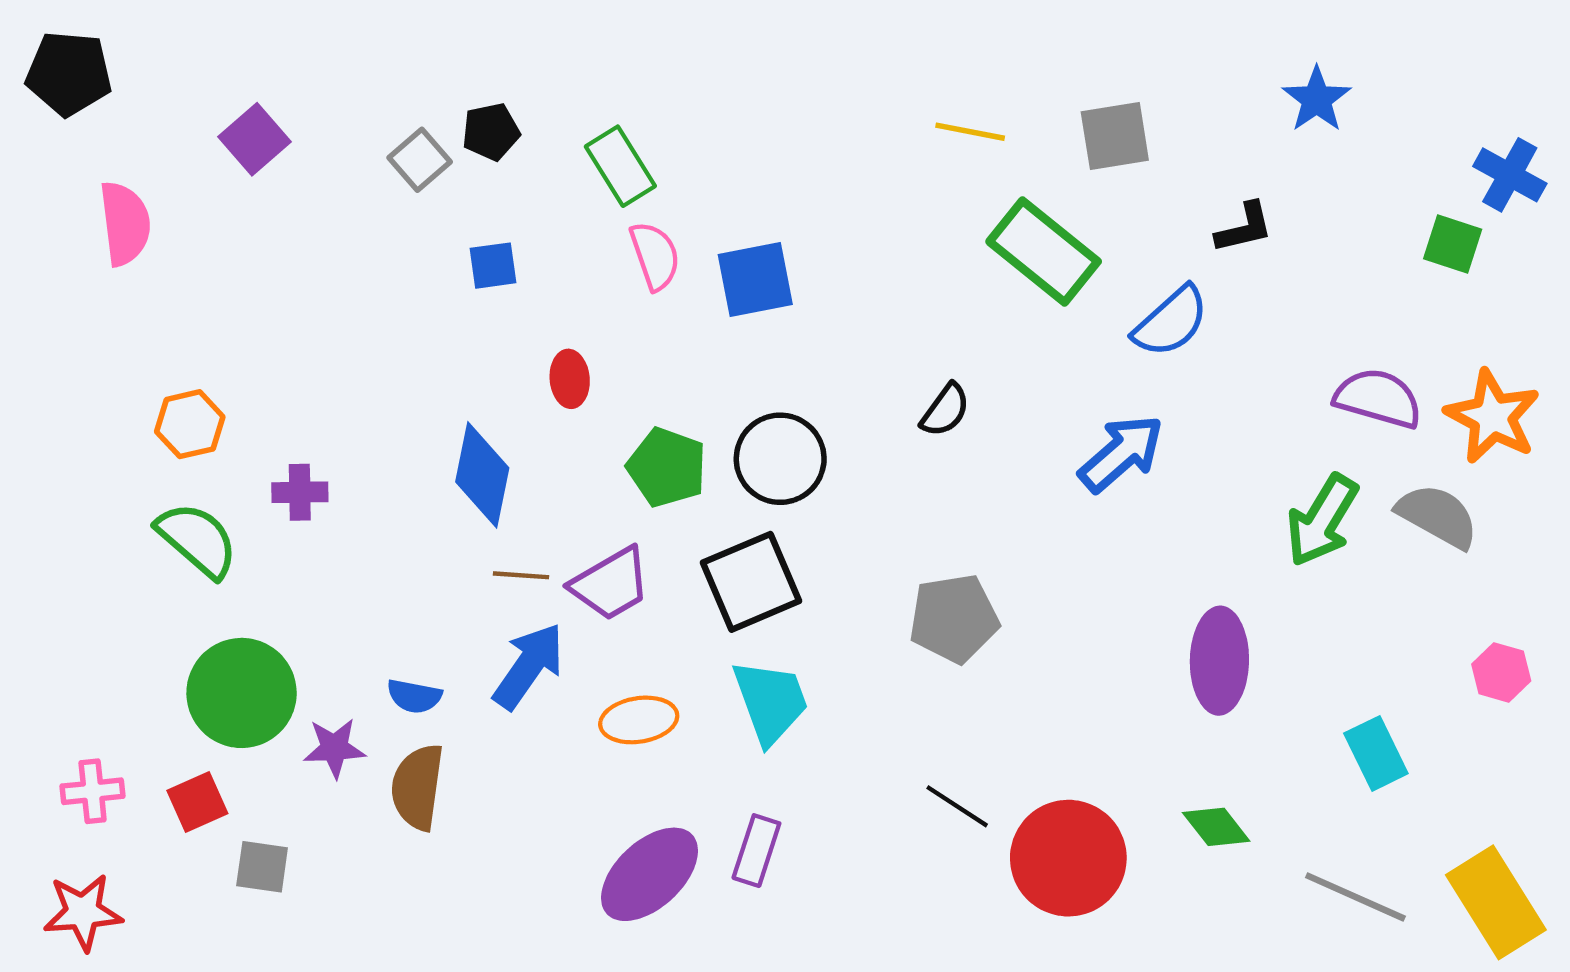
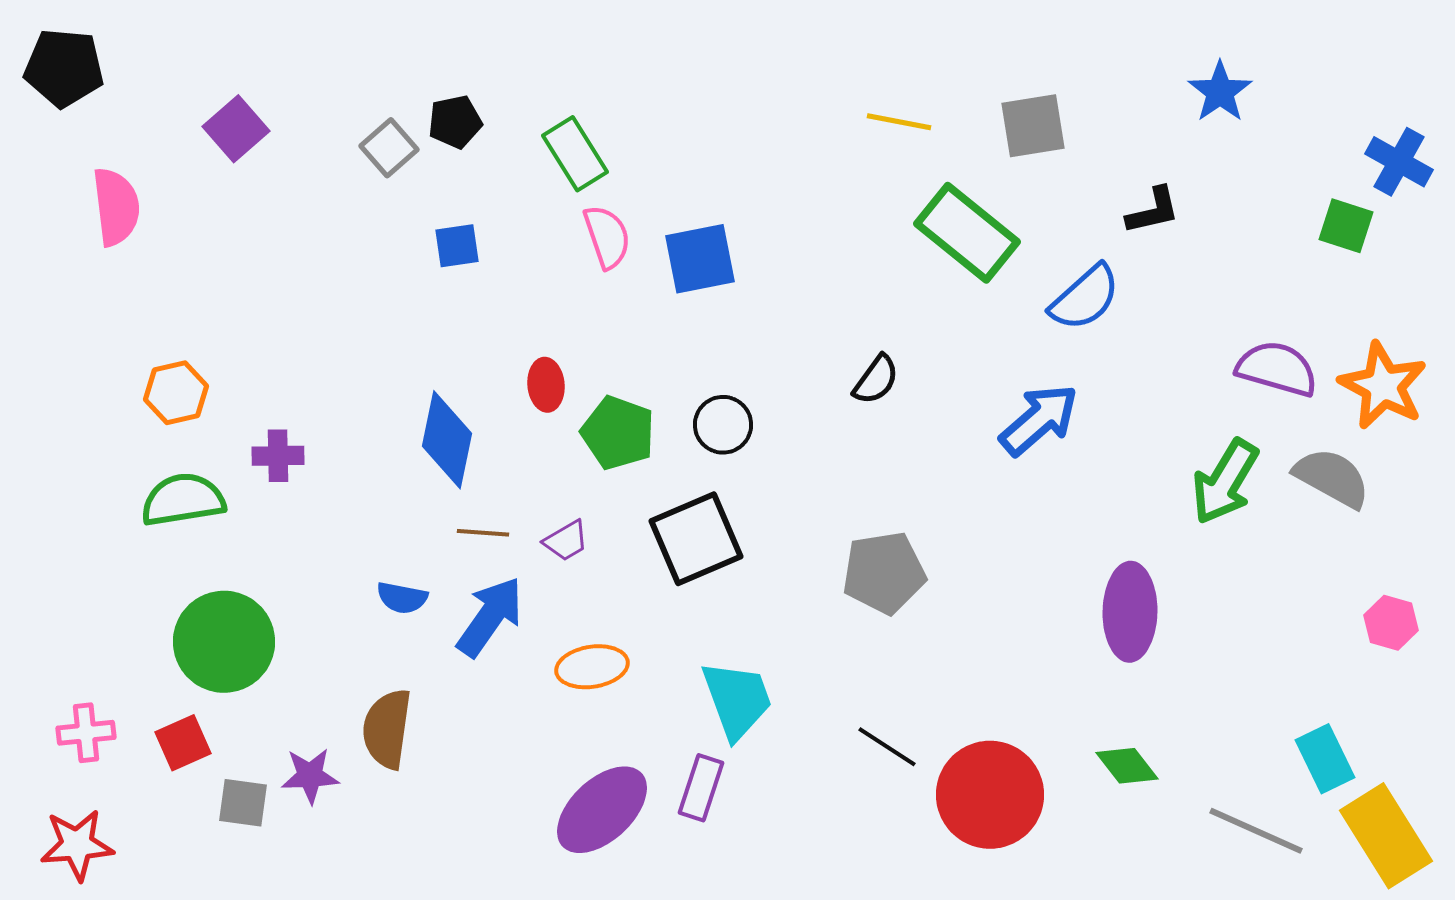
red ellipse: (570, 379) -> (546, 385), moved
black circle: (780, 459) -> (723, 425), size x0.7
green semicircle: (197, 540) -> (183, 500), turned -50
purple trapezoid: (611, 584) -> (566, 541), size x0.6
blue semicircle: (414, 696) -> (402, 598), moved
cyan trapezoid: (770, 702) -> (737, 700), moved
purple star: (334, 748) -> (310, 776), moved
cyan rectangle: (1376, 753) -> (1325, 759), moved

